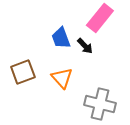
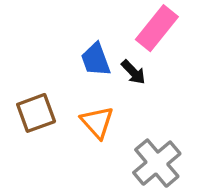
gray cross: (100, 104) -> (157, 163), turned 36

